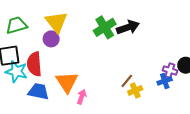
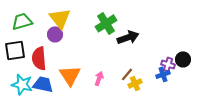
black arrow: (128, 27) -> (128, 37), moved
cyan star: (16, 71) -> (22, 84), moved
pink arrow: (82, 97) -> (99, 78), moved

